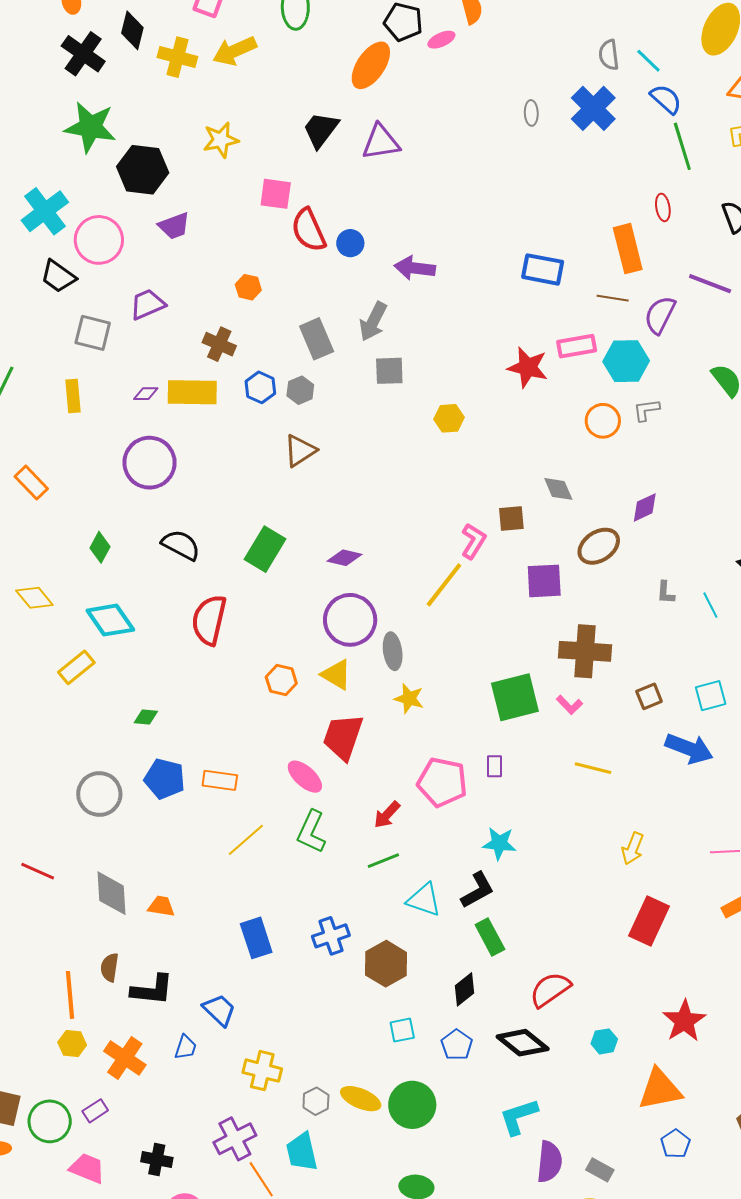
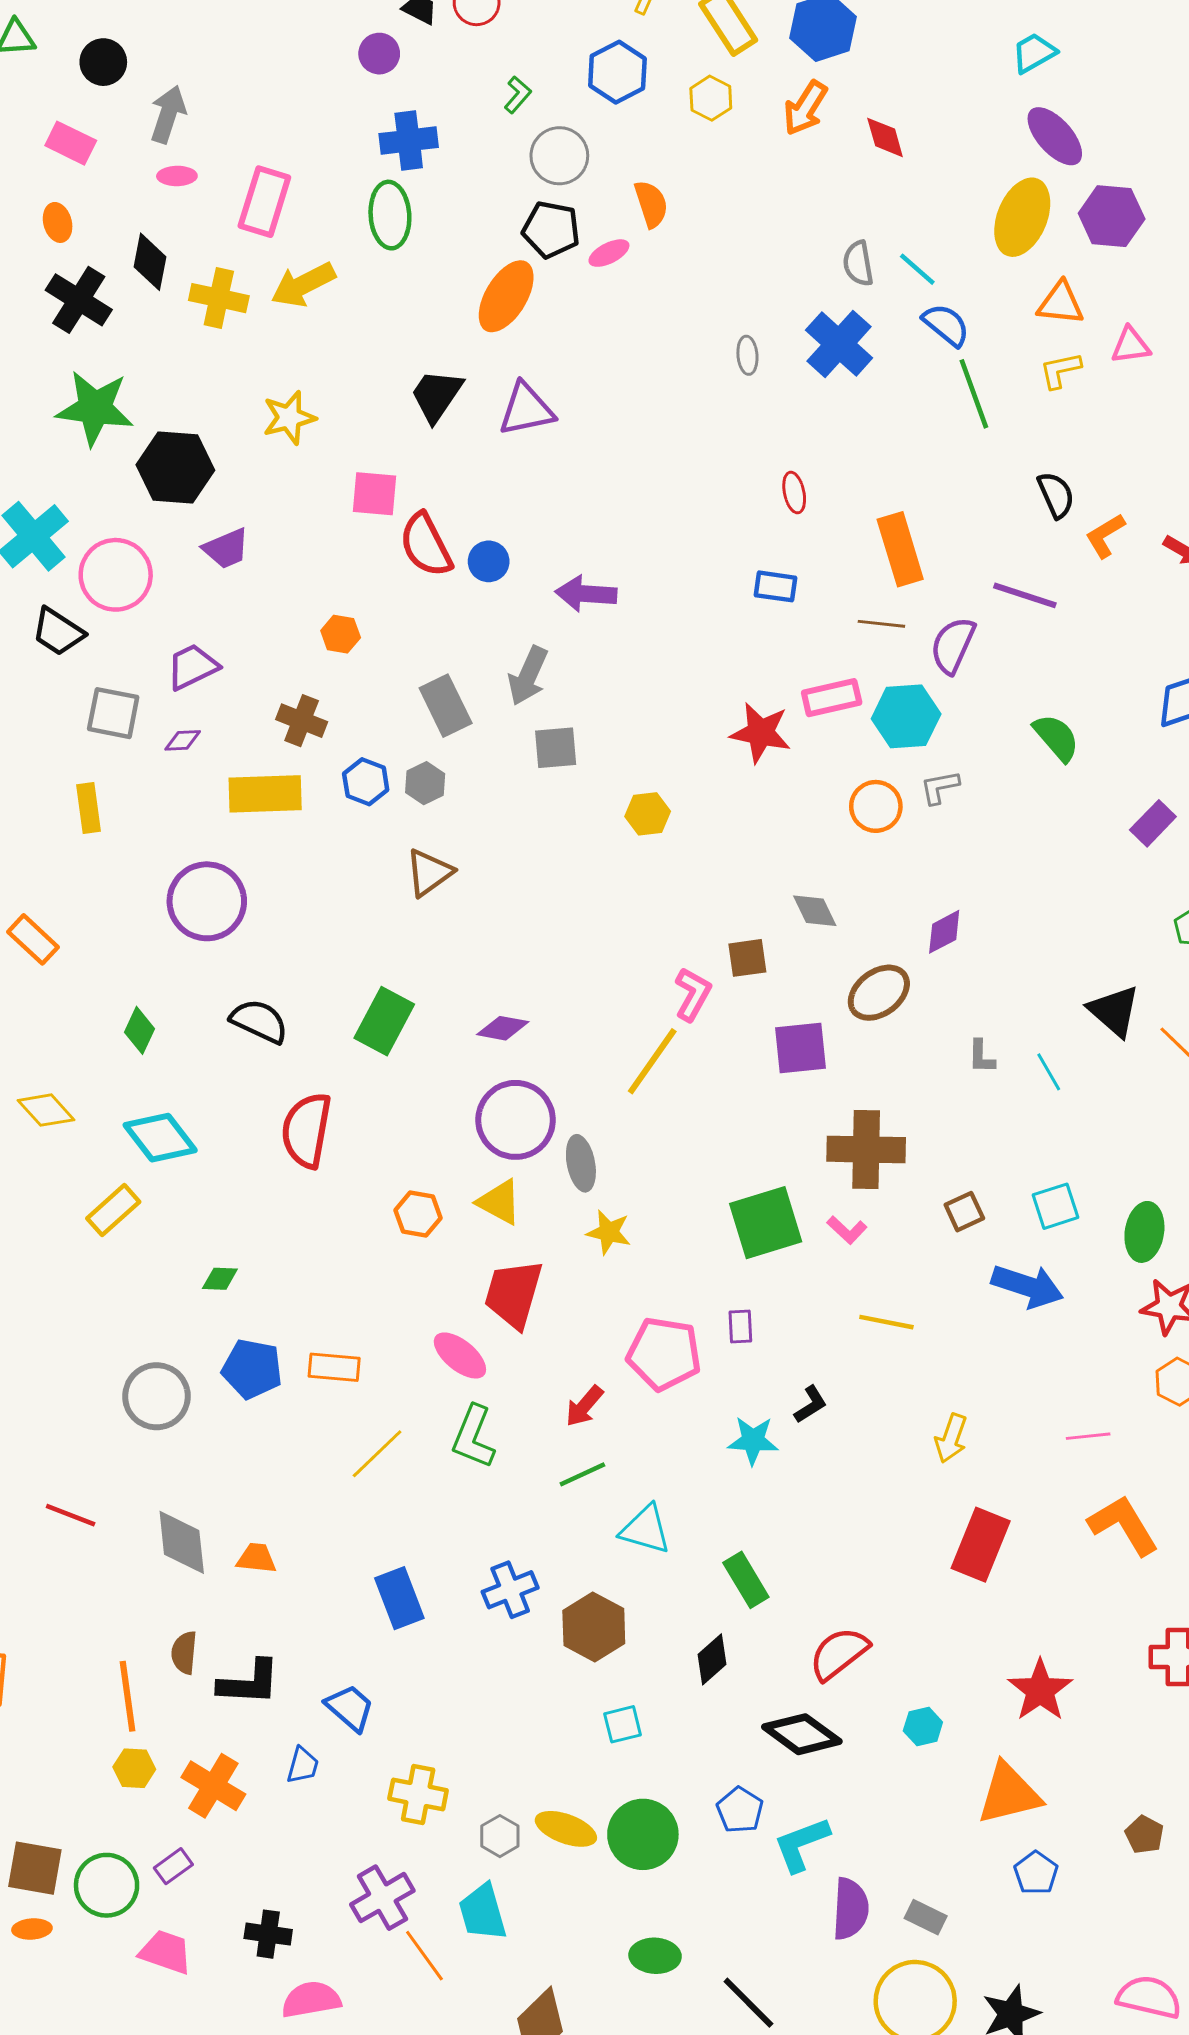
red ellipse: (663, 207) -> (794, 493), moved
blue rectangle: (543, 269) -> (776, 586), size x0.7
purple diamond: (146, 394) -> (183, 740), moved
black L-shape: (478, 890) -> (811, 1404), moved, size x0.7
blue pentagon: (457, 1045) -> (740, 1810), moved

